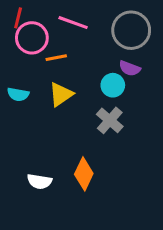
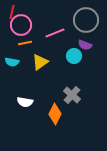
pink line: (73, 23) -> (55, 33), moved, turned -42
orange line: (56, 58) -> (25, 43), moved
gray cross: (110, 120) -> (72, 95), moved
white semicircle: (39, 181) -> (25, 102), moved

